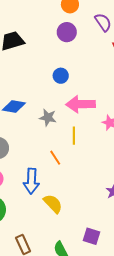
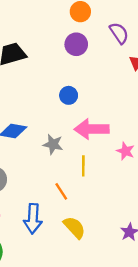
yellow semicircle: (53, 204) -> (74, 227), moved

